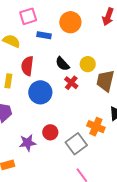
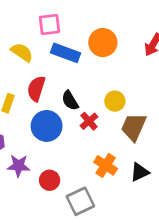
blue rectangle: (44, 35) -> (65, 53), size x1.5
black semicircle: (62, 64) -> (70, 101), moved
orange cross: (96, 127) -> (106, 165), moved
purple star: (28, 143) -> (18, 166), moved

